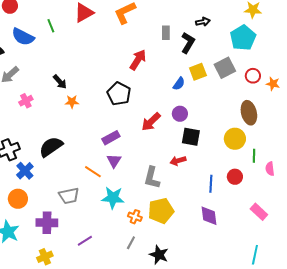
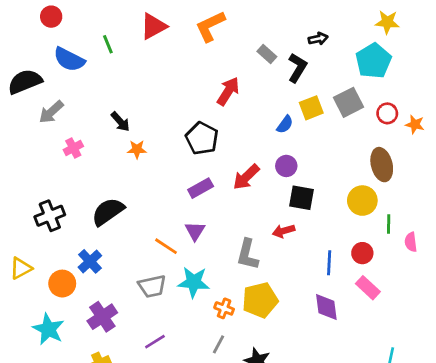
gray rectangle: (166, 33) -> (267, 54), turned -48
purple rectangle: (111, 138) -> (201, 188), moved
blue cross: (25, 171) -> (90, 261), moved
gray trapezoid: (69, 196) -> (152, 286), moved
pink rectangle: (259, 212) -> (368, 288), moved
purple cross: (47, 223) -> (102, 317), turned -35

